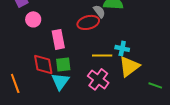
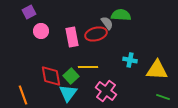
pink rectangle: (58, 39) -> (72, 37), moved
yellow line: (102, 55) -> (88, 67), moved
green square: (63, 64) -> (71, 76), turned -35
yellow triangle: (129, 66) -> (157, 70), moved, turned 40

